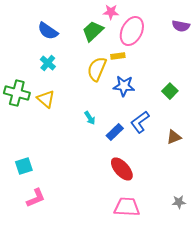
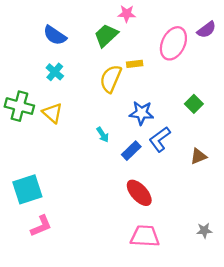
purple semicircle: (181, 26) -> (207, 30), turned -48
pink ellipse: (132, 31) -> (173, 43), moved
blue star: (124, 86) -> (141, 113), moved
cyan square: (24, 166) -> (27, 189), size x1.5

